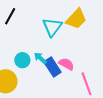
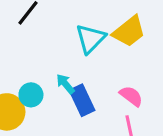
cyan circle: (22, 60) -> (31, 95), moved
pink semicircle: (66, 64) -> (131, 96), moved

